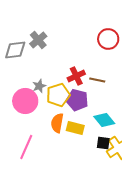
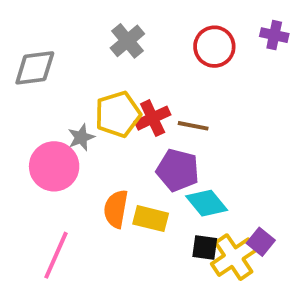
gray cross: (38, 40) -> (127, 41), moved
yellow pentagon: (58, 95) -> (118, 114), moved
purple pentagon: (77, 100) -> (178, 170), moved

